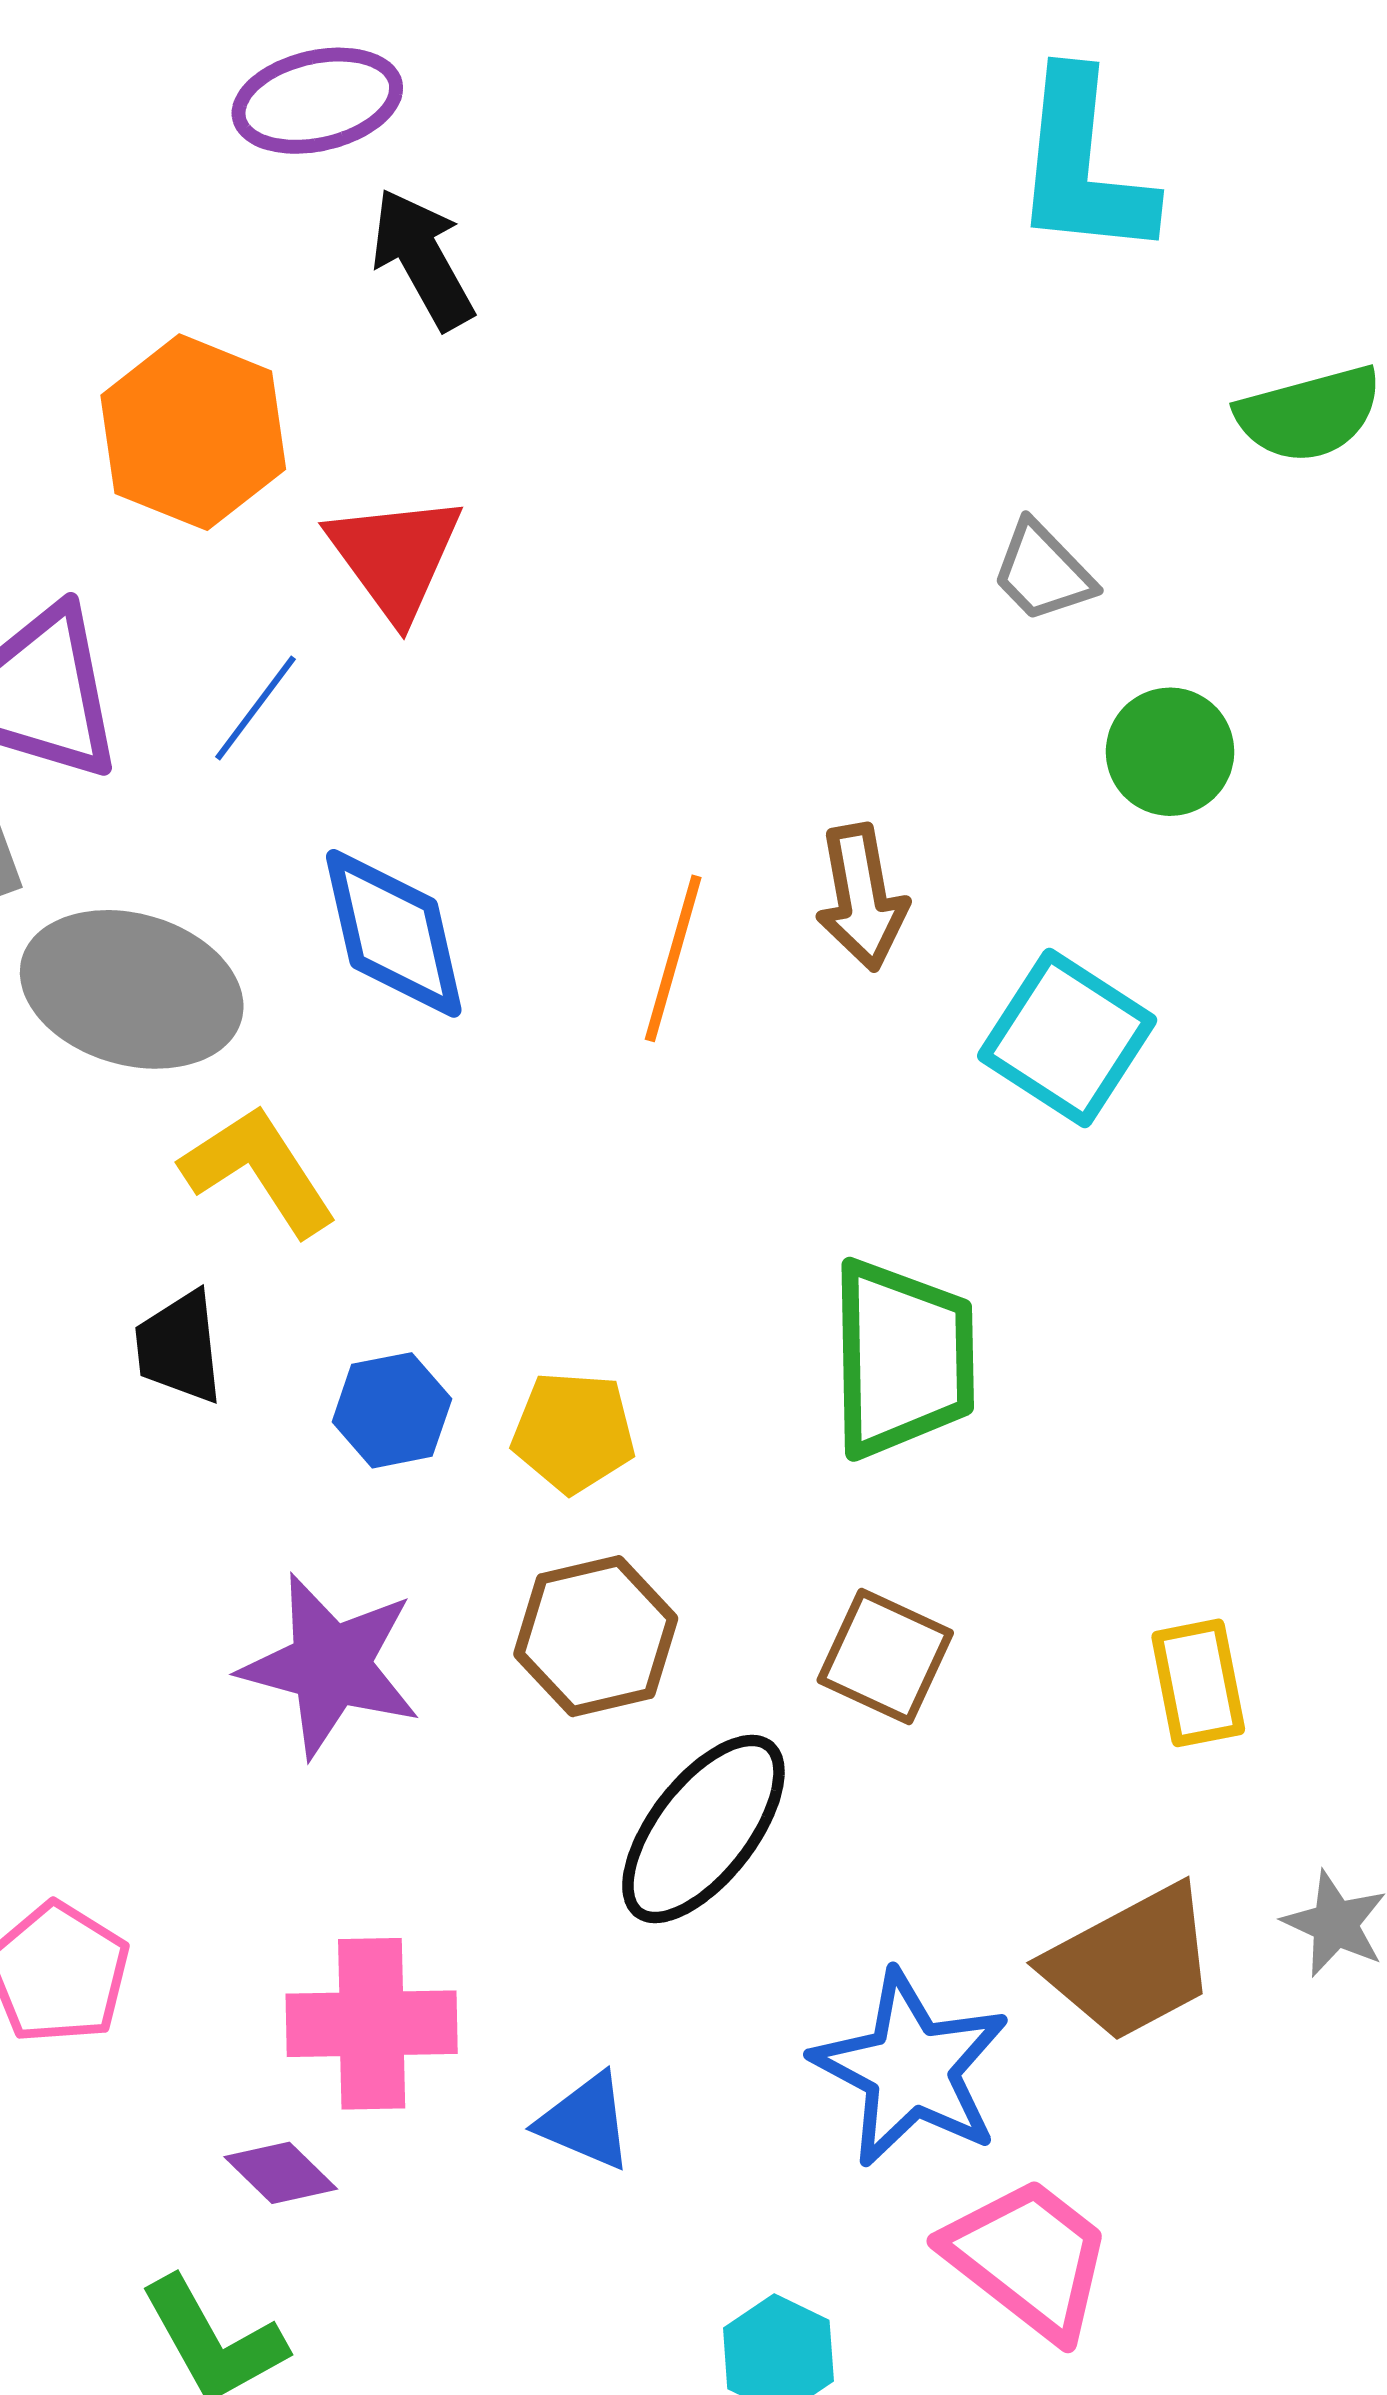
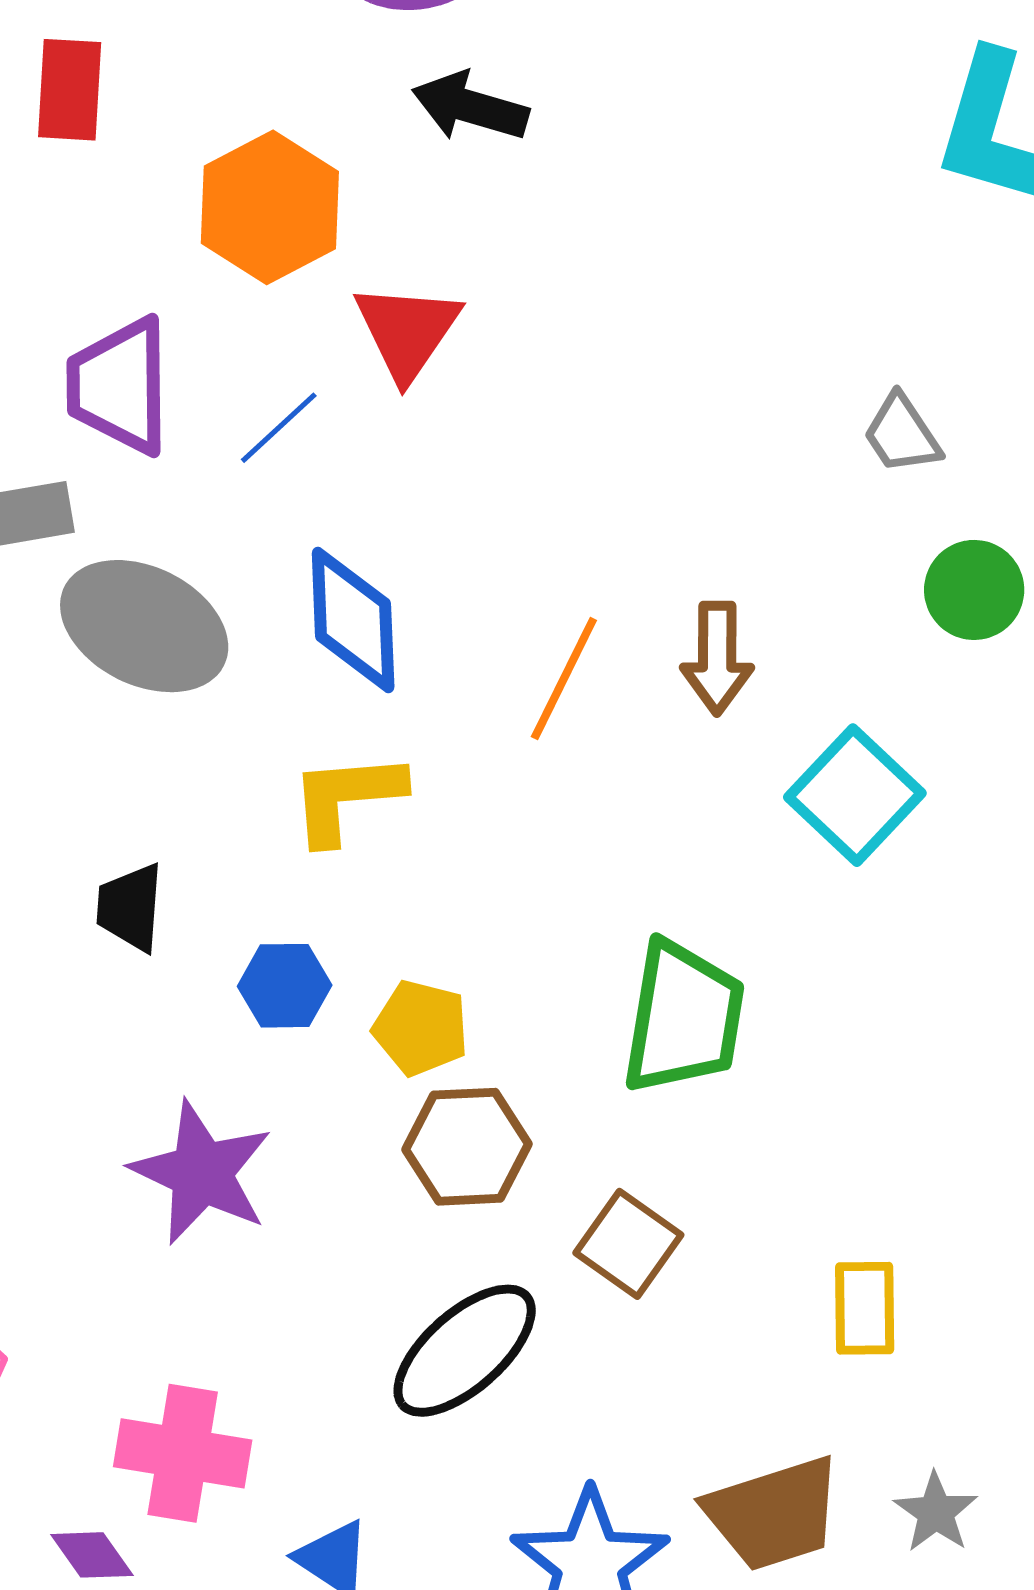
black arrow: (423, 259) -> (470, 107), turned -55
yellow L-shape: (259, 1171) -> (347, 797), moved, turned -72
brown hexagon: (596, 1636) -> (467, 1147), moved

